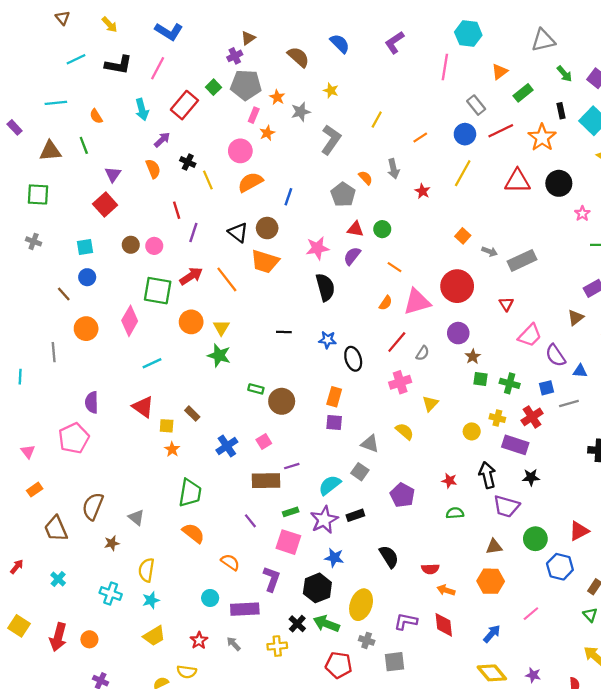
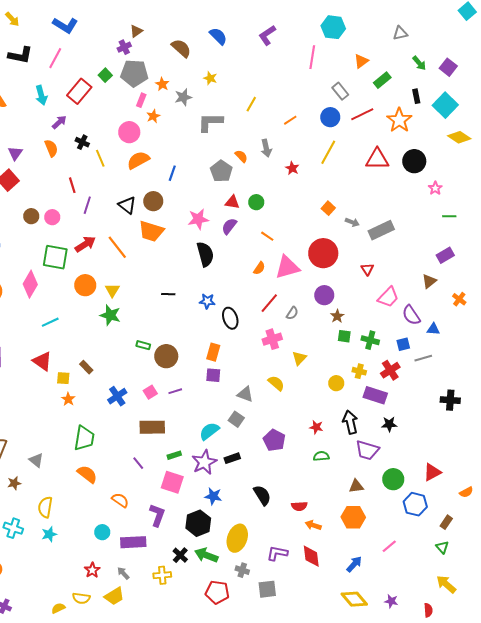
gray triangle: (543, 40) -> (400, 33), size x0.7
gray L-shape: (331, 140) -> (210, 122), turned -124
purple line: (292, 466) -> (175, 391), moved
yellow trapezoid: (154, 636) -> (114, 596), moved

